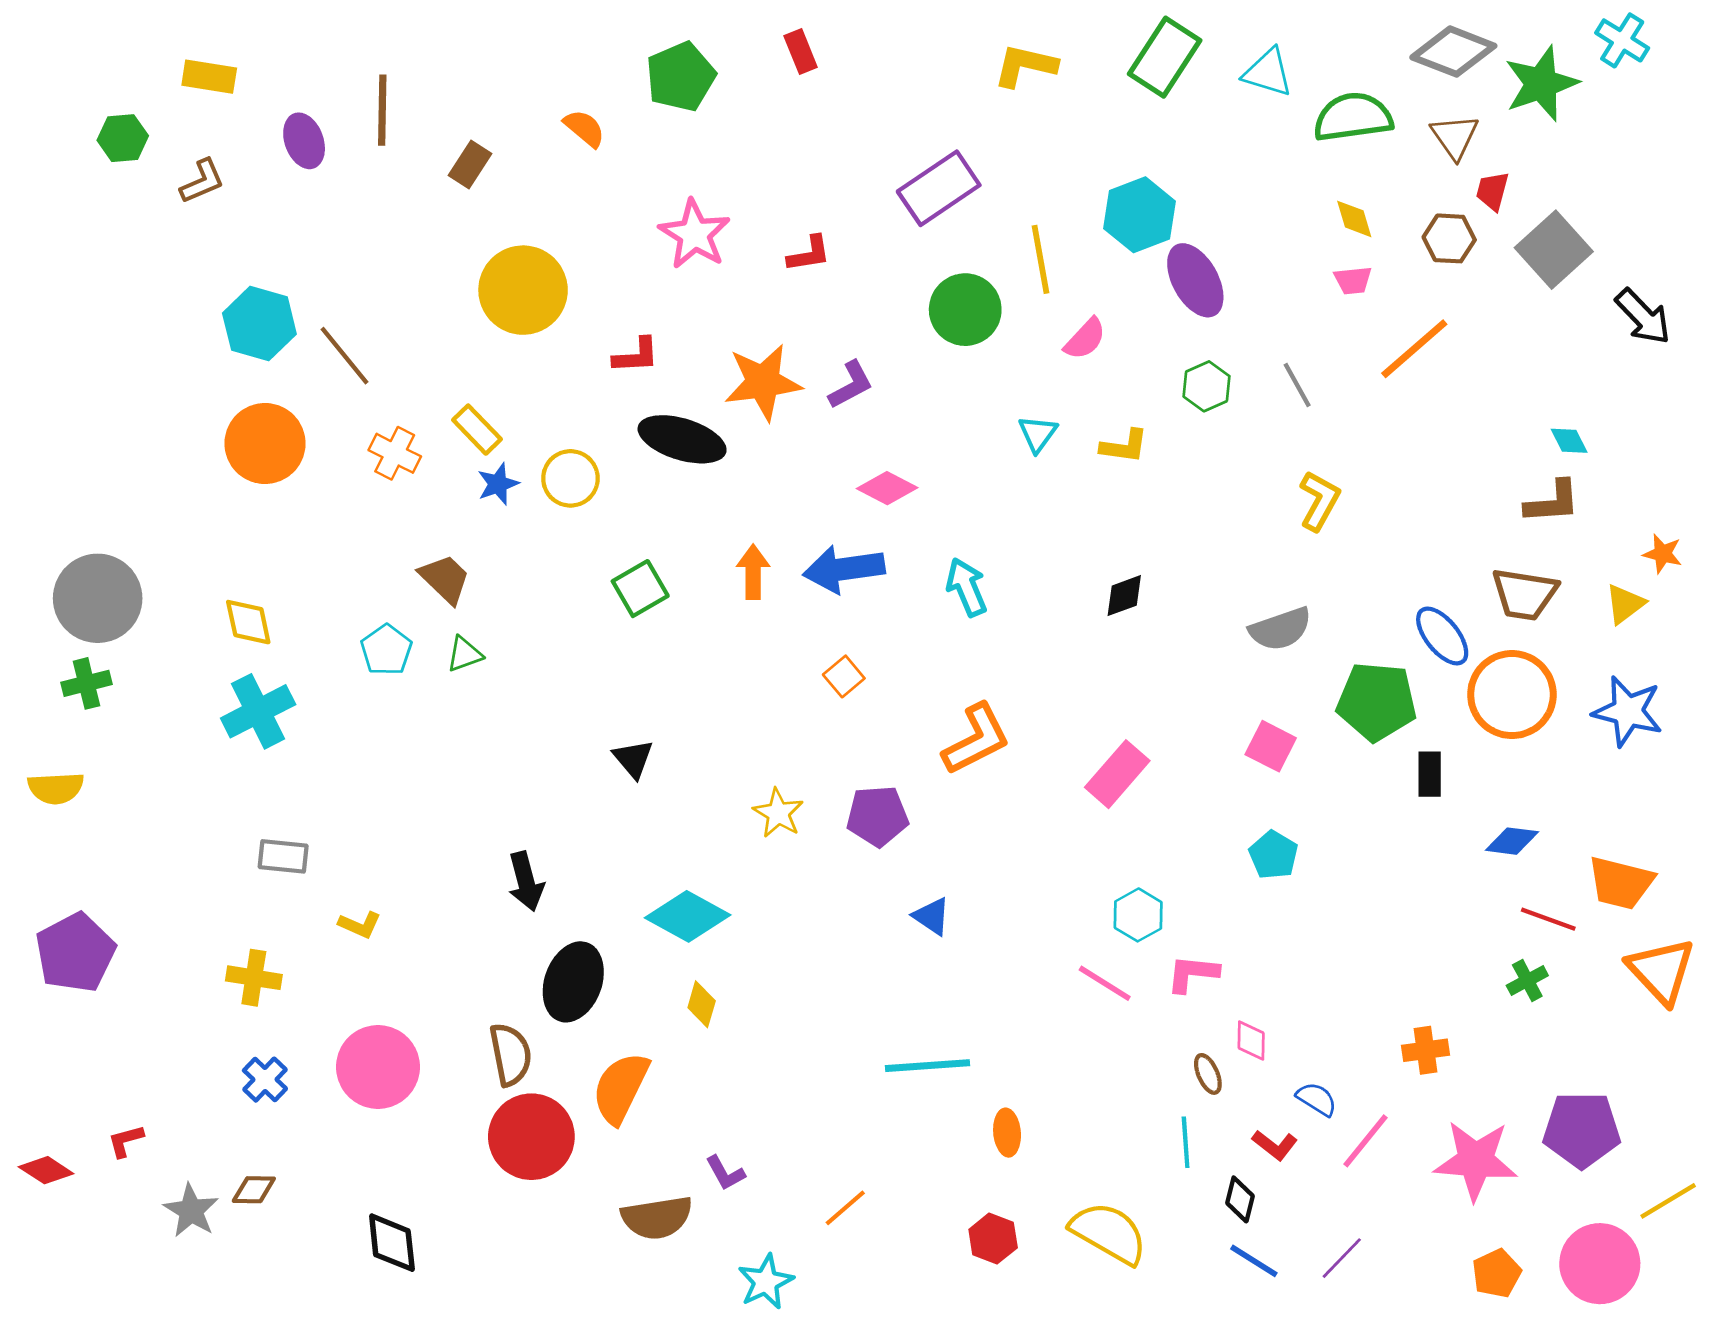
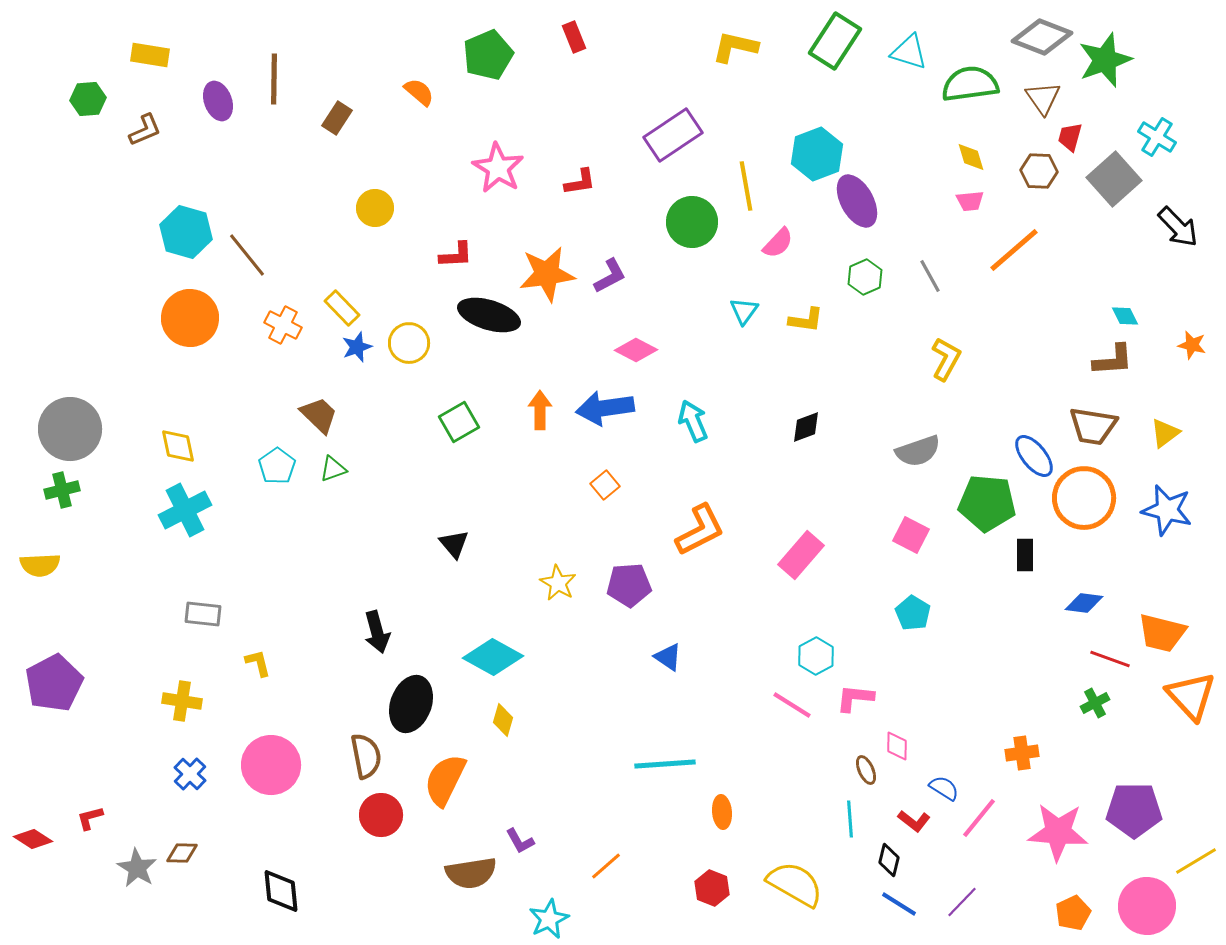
cyan cross: (1622, 40) -> (1157, 137), moved
yellow circle: (523, 290) -> (375, 208), size x0.6
orange star: (1663, 554) -> (1192, 345), moved
yellow L-shape: (360, 925) -> (258, 663), turned -128
red circle: (531, 1137) -> (381, 815), size x0.7

